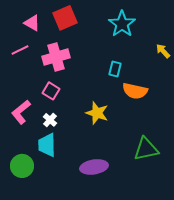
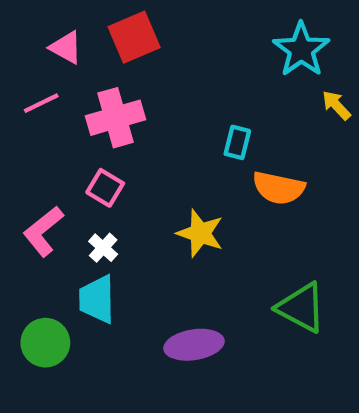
cyan star: (122, 24) -> (301, 50), moved
green triangle: (146, 149) -> (301, 308), turned 40

